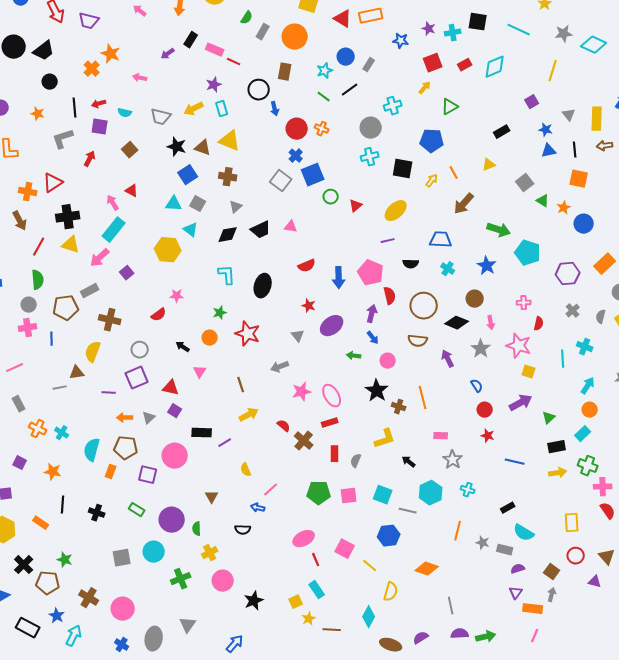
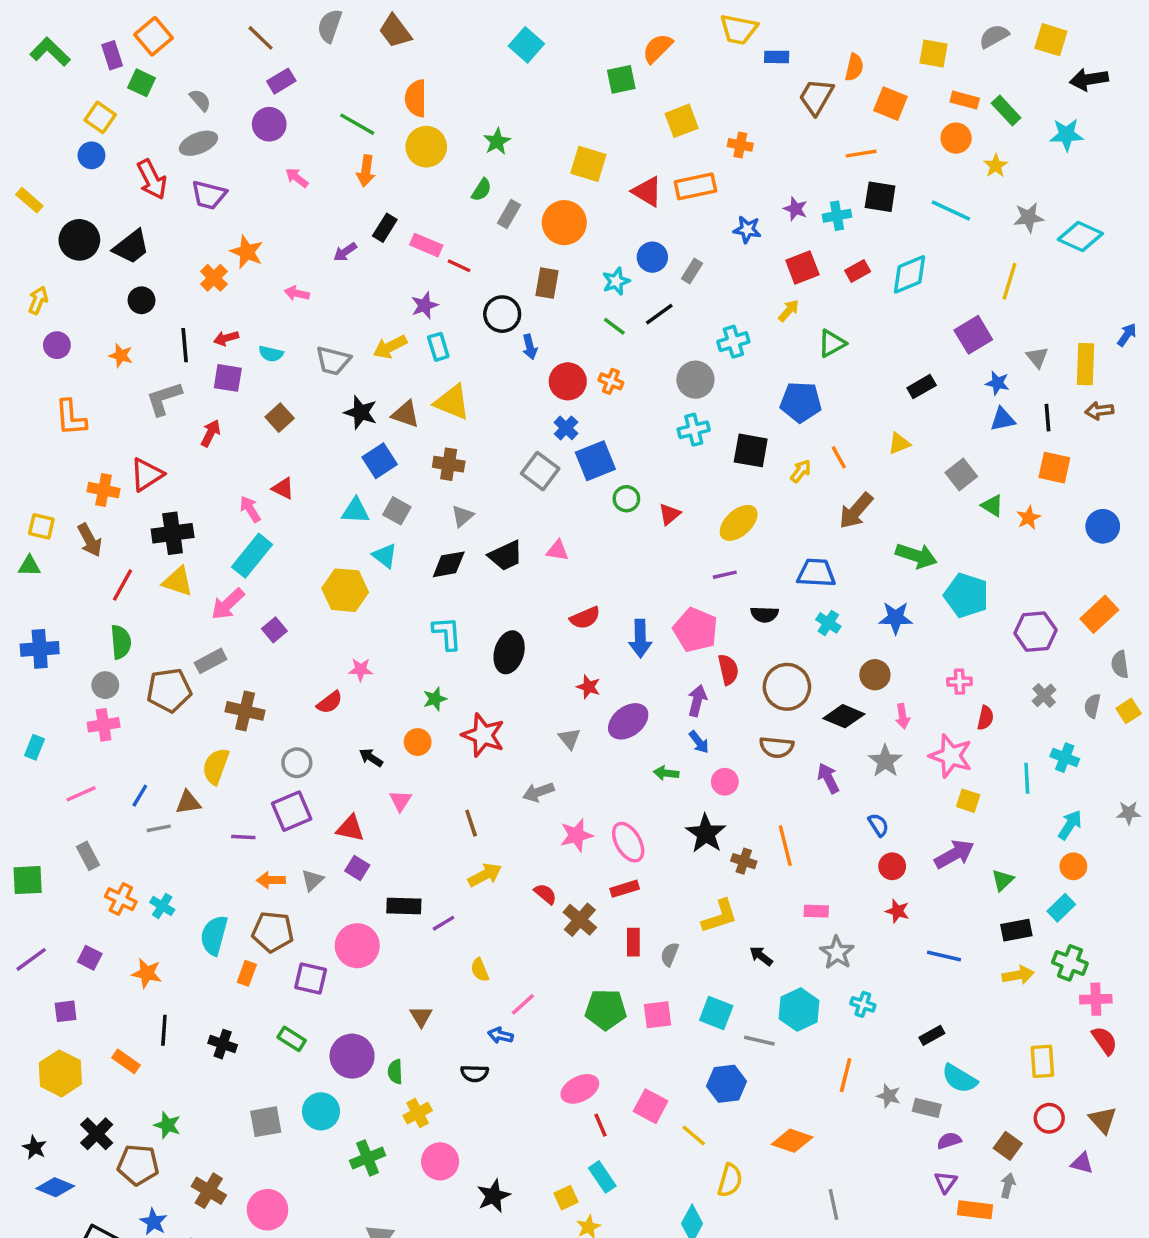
purple square: (532, 102) -> (973, 335), size x1.5
blue circle: (584, 224) -> (1103, 526), moved
blue star: (487, 266) -> (896, 618), turned -30
blue line: (52, 339) -> (140, 796), moved, turned 32

